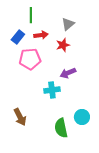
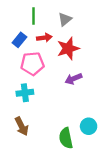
gray triangle: (68, 24) -> (65, 19), moved
red star: (63, 45) -> (68, 48), size x1.5
cyan cross: (52, 90) -> (25, 93), moved

